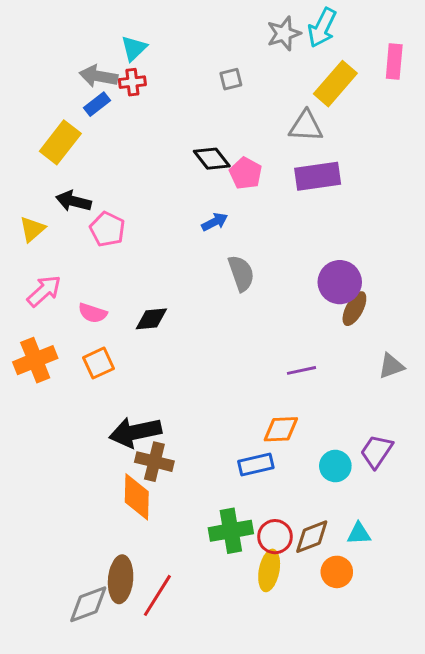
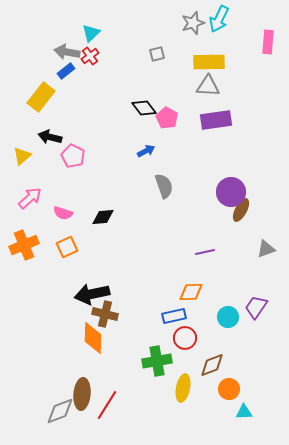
red cross: (132, 82) -> (90, 56), turned -30
yellow rectangle: (335, 84) -> (209, 62), moved, turned 48
cyan triangle: (359, 534) -> (244, 412), moved
red circle: (275, 537) -> (185, 338), moved

